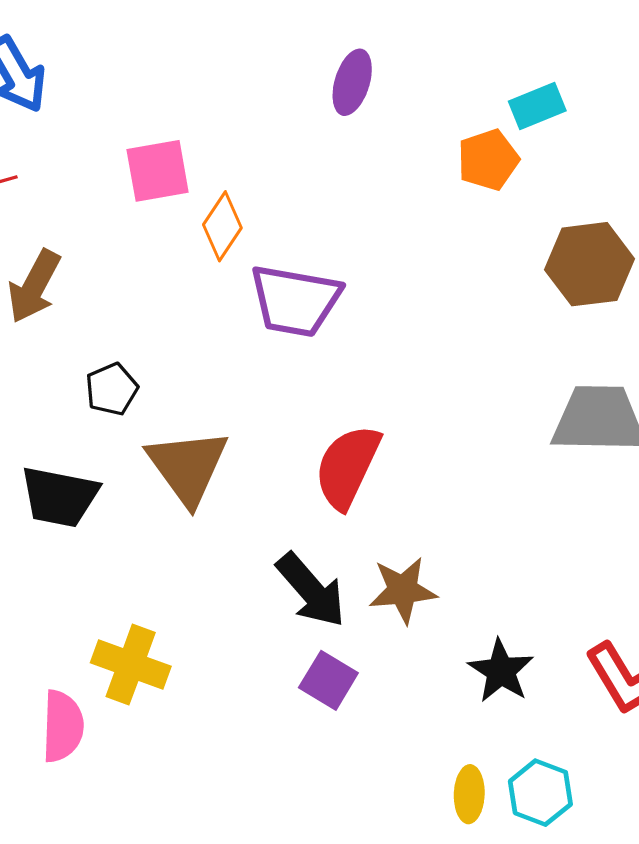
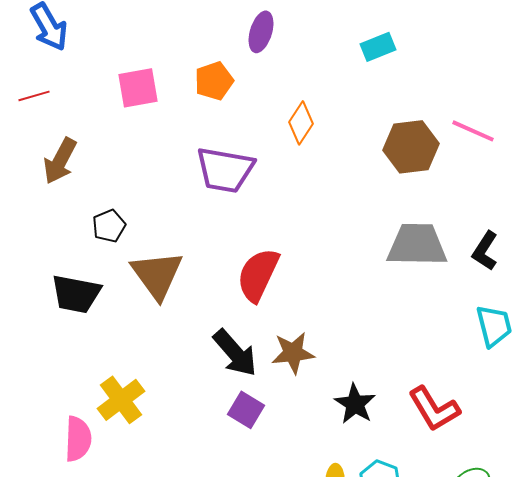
orange pentagon: (488, 160) -> (214, 81), moved
orange diamond: (222, 226) -> (301, 123), moved
yellow cross: (131, 664) -> (121, 400), turned 33

